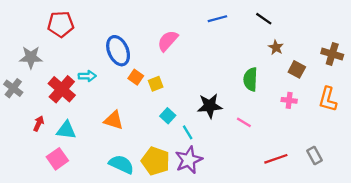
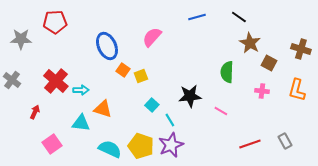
brown star: (276, 47) -> (250, 43), size x1.5
gray star: (31, 57) -> (21, 39), moved
cyan arrow: (87, 76) -> (81, 90), moved
cyan triangle: (66, 130) -> (81, 123), moved

